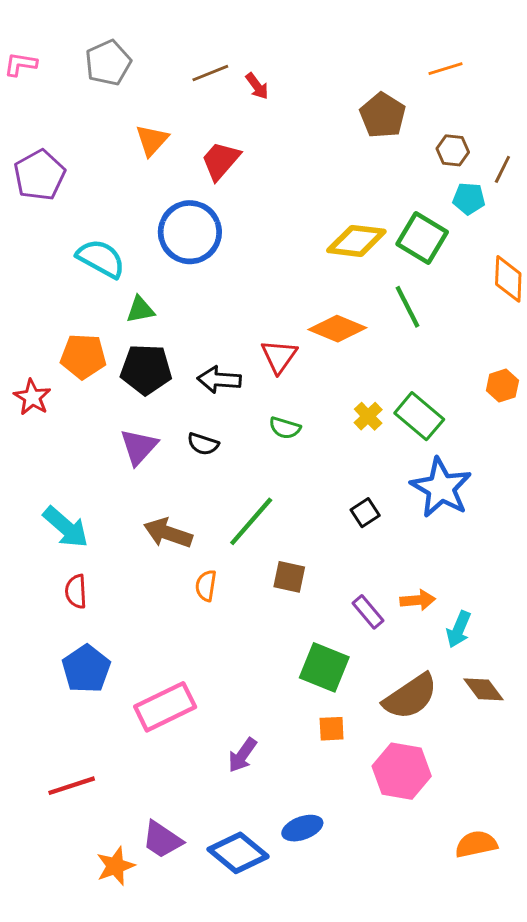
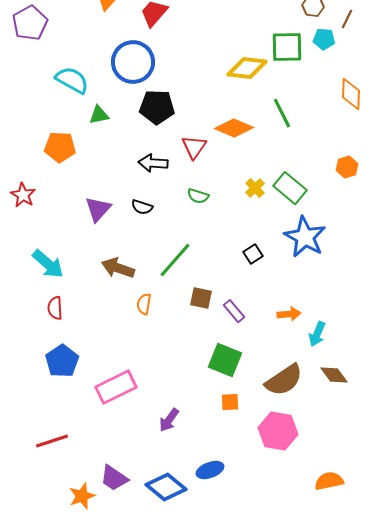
green square: (422, 238) -> (287, 47), moved, turned -32
black pentagon: (146, 369) -> (157, 107), moved
red star: (32, 397) -> (23, 195), moved
purple rectangle: (368, 612) -> (234, 311), moved

